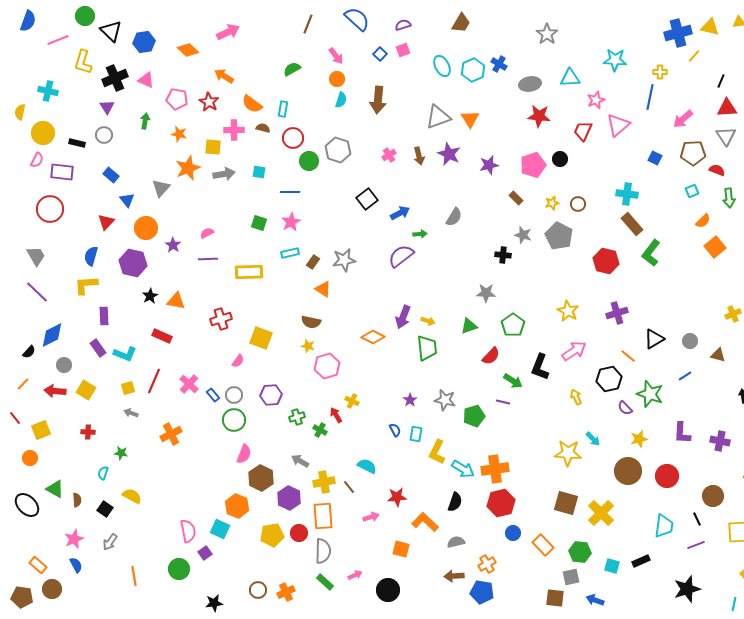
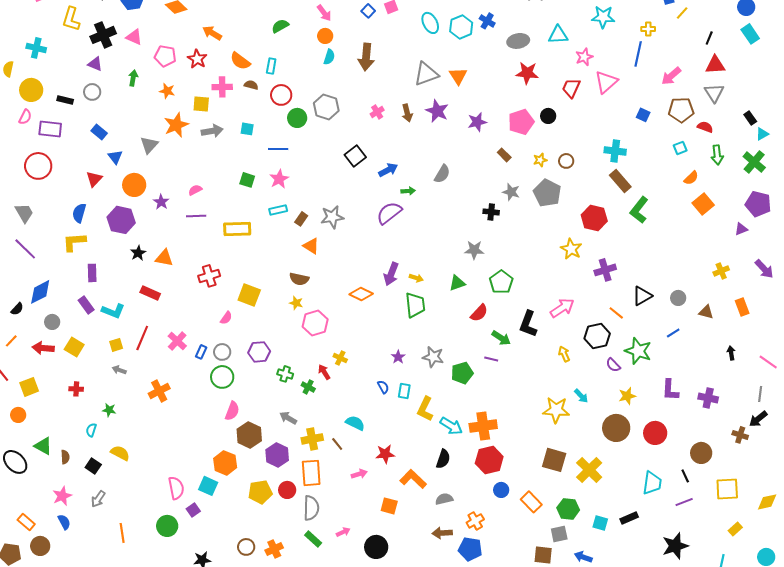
purple triangle: (107, 107) -> (95, 64), turned -35
yellow star: (568, 311) -> (571, 249), moved
blue rectangle: (213, 395) -> (201, 352), turned 64
green cross: (297, 417) -> (285, 374), turned 35

